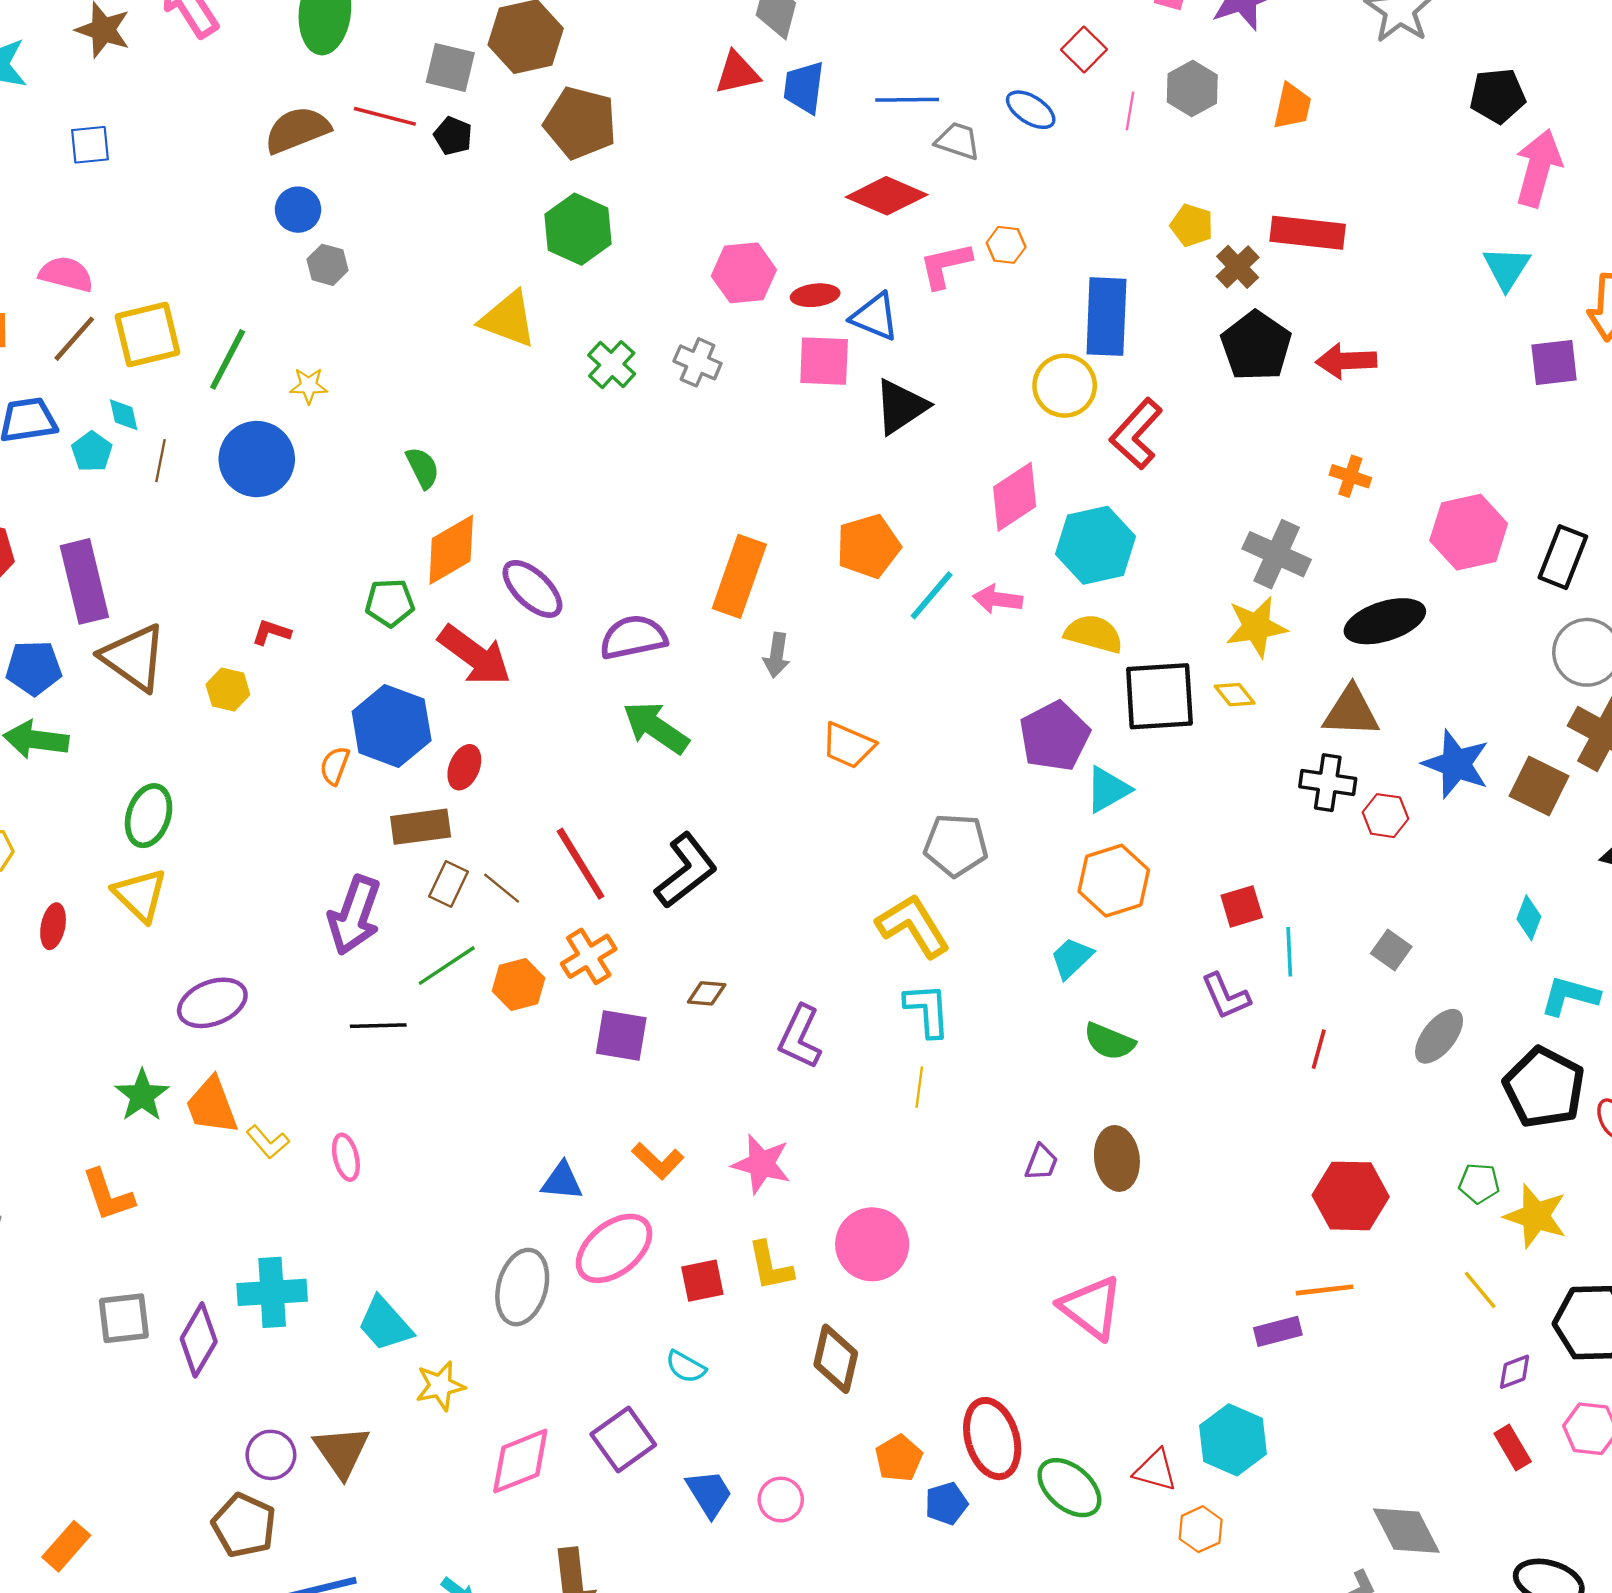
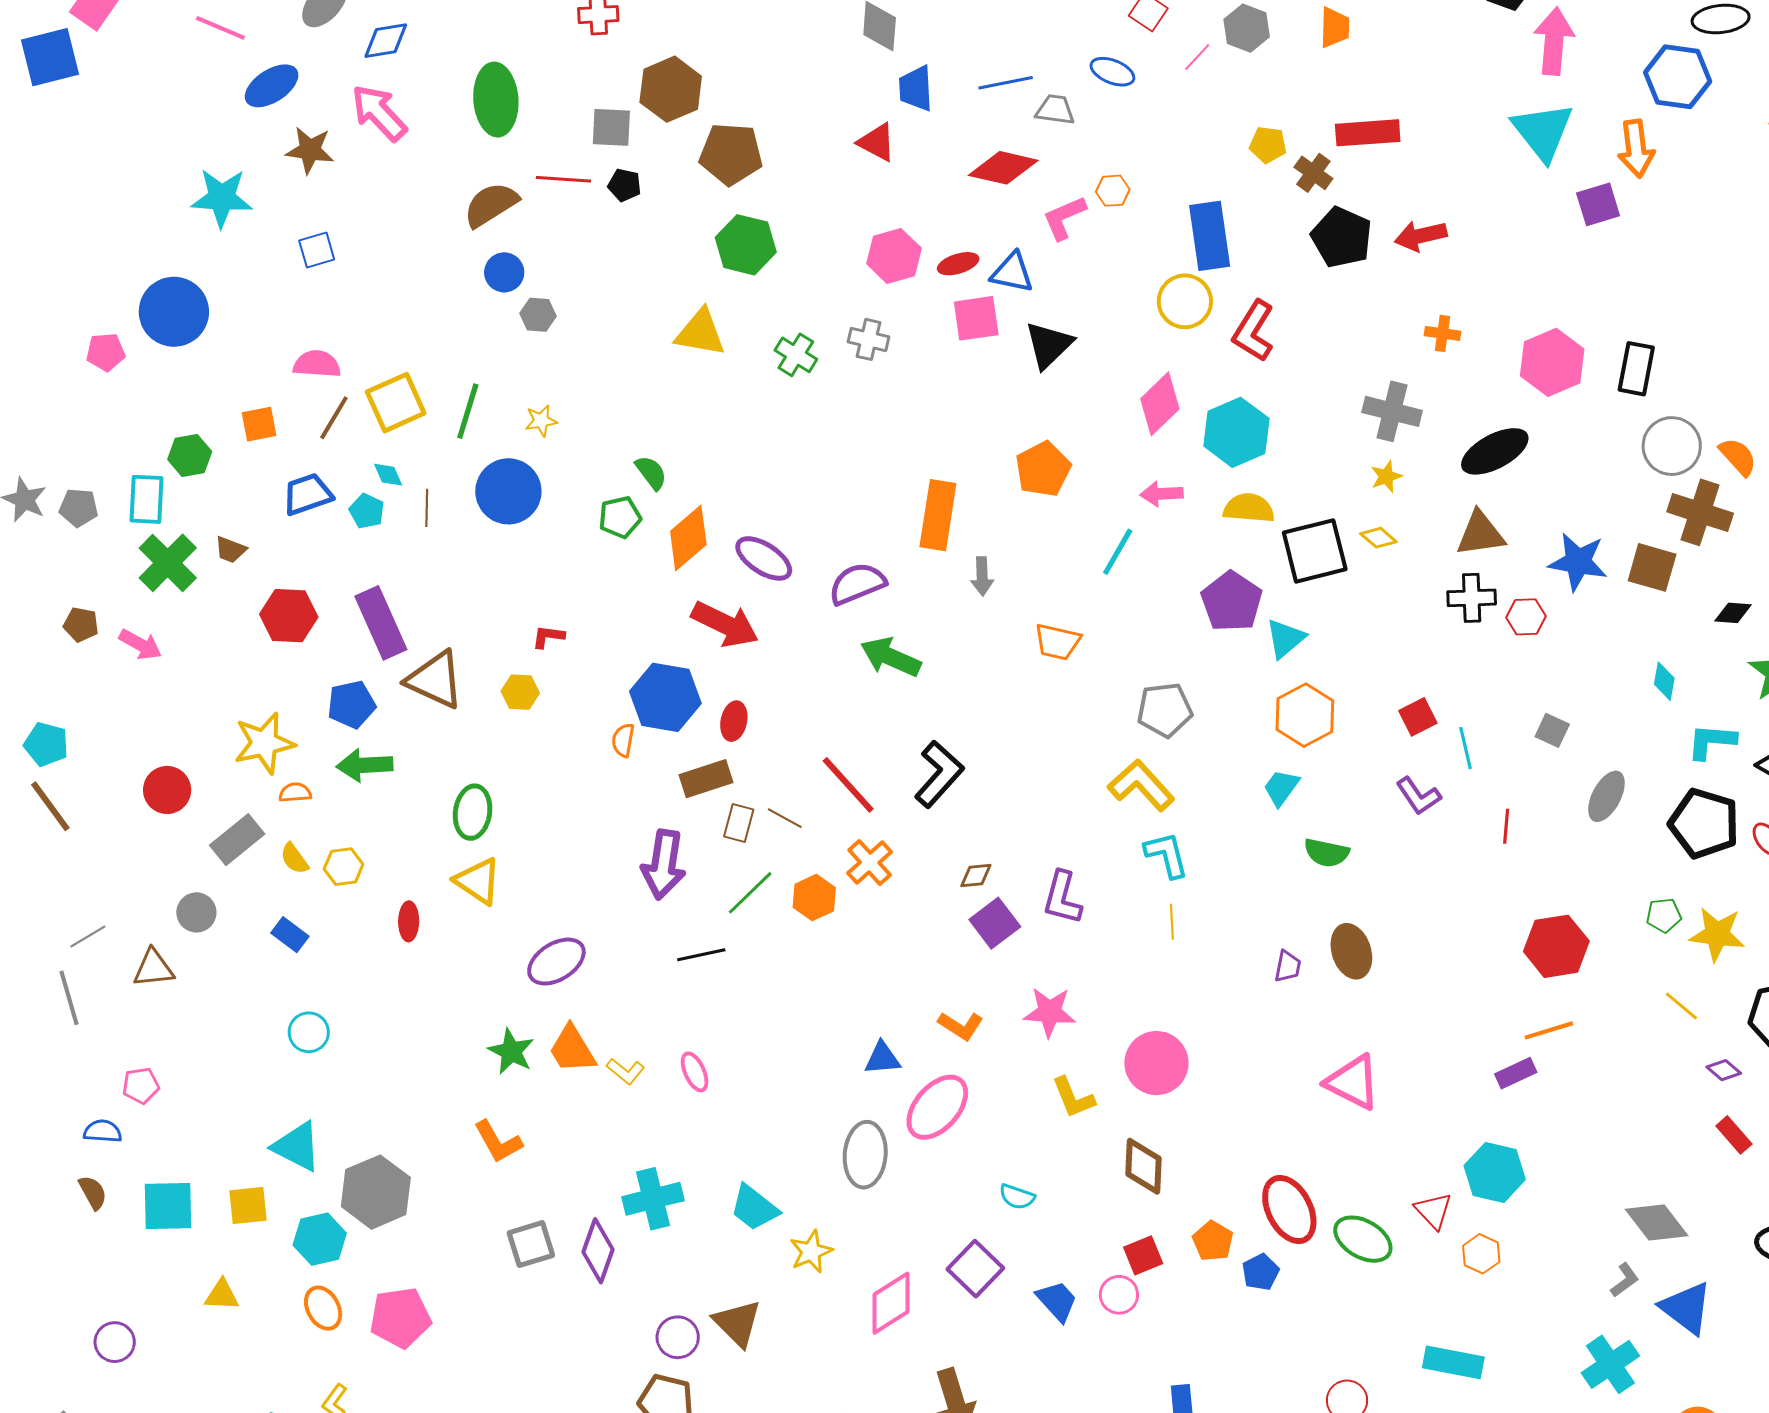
red triangle: (737, 73) -> (877, 142), moved, turned 51
pink line: (1130, 111) -> (1197, 57), turned 44
cyan triangle: (1507, 268) -> (1543, 131), size x1.5
cyan line: (932, 595) -> (1118, 552), moved
green pentagon: (390, 603) -> (620, 517), moved
yellow star: (1256, 627) -> (1386, 477), size x0.6
purple square: (621, 1035) -> (995, 923), moved, turned -36
red square: (702, 1281) -> (1143, 1255), moved
purple diamond: (1515, 1372) -> (1724, 1070), turned 72
red triangle: (1155, 1470) -> (1433, 1211), turned 42

